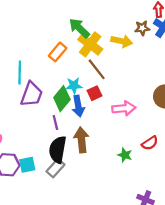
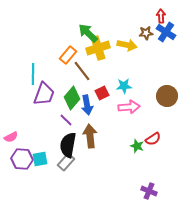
yellow cross: (90, 44) -> (98, 48), turned 35
brown line: (97, 69) -> (82, 71), moved
cyan star: (74, 86) -> (124, 86), moved
purple line: (55, 122) -> (66, 120), turned -32
green star: (125, 155) -> (137, 146), moved

